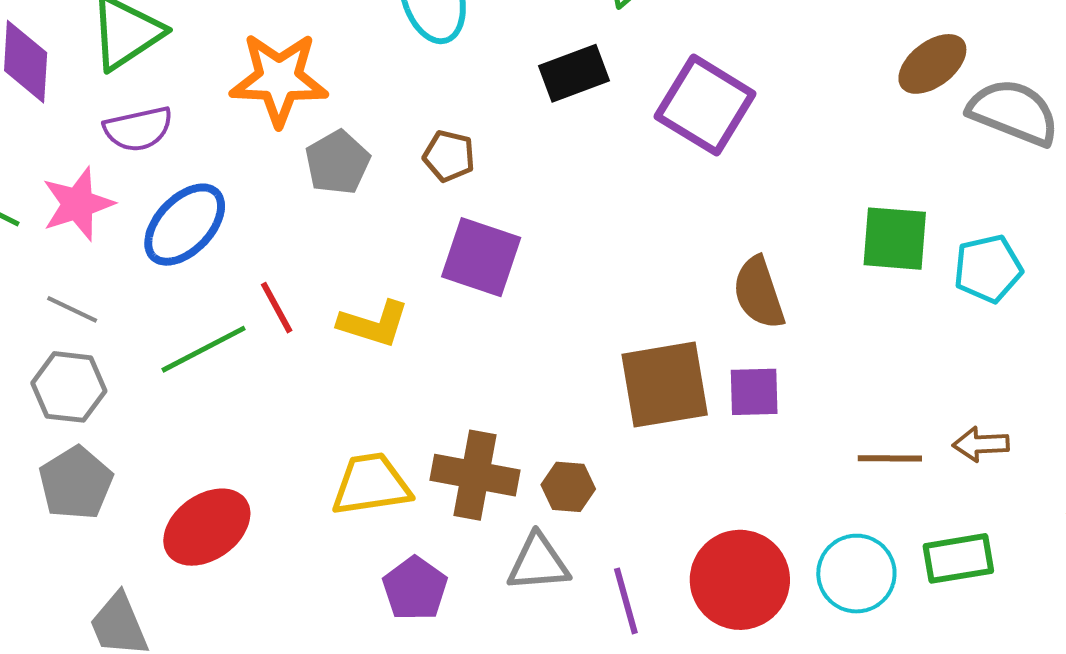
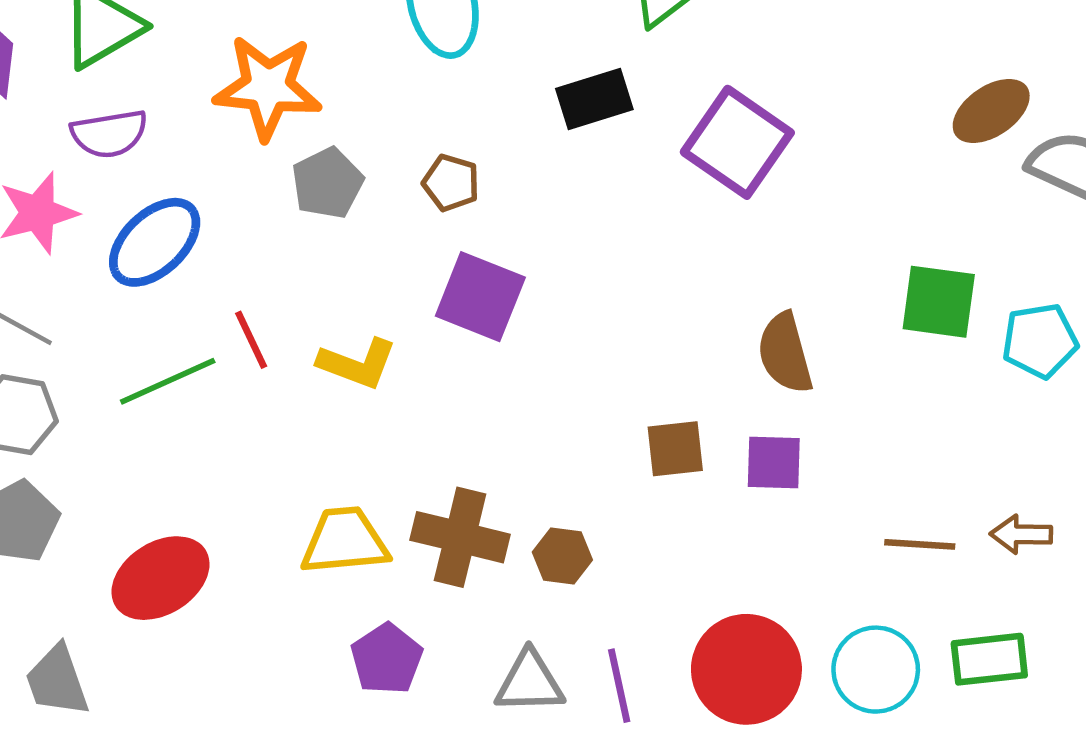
brown square: (665, 385) -> (675, 449), size x0.6
gray triangle: (538, 563) -> (530, 682), moved

